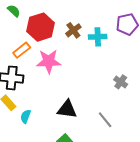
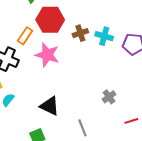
cyan cross: (98, 37) -> (104, 36), moved
orange rectangle: (22, 50) -> (25, 36), turned -36

